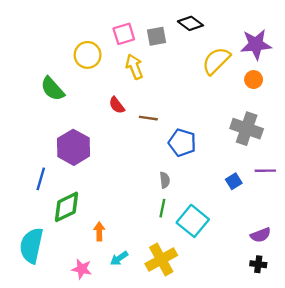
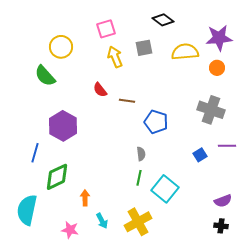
gray square: (157, 36) -> (144, 48), moved
yellow circle: (88, 55) -> (61, 47), moved
yellow semicircle: (216, 61) -> (185, 52), turned 40
cyan arrow: (119, 258) -> (102, 221), turned -84

